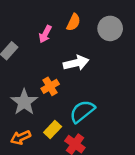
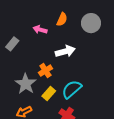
pink arrow: (45, 34) -> (40, 30), turned 80
yellow rectangle: (53, 130) -> (49, 93), moved

